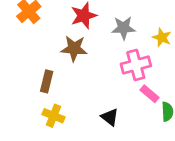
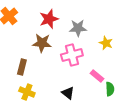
yellow star: (162, 38) -> (106, 43), moved
pink cross: (136, 65) -> (72, 55), moved

